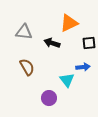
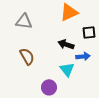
black arrow: (52, 43) -> (66, 44), moved

